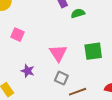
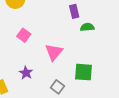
green square: (93, 51) -> (84, 72), moved
pink triangle: (58, 53) -> (54, 52), moved

